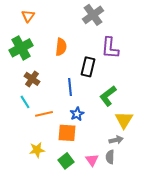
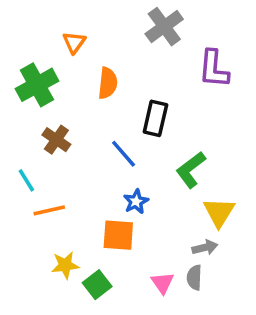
orange triangle: (28, 16) -> (74, 42), moved
purple L-shape: (110, 48) -> (214, 69), moved
blue line: (70, 87) -> (124, 154), turned -36
cyan line: (25, 102) -> (26, 180), moved
orange line: (44, 114) -> (49, 210), moved
green square: (66, 161) -> (97, 285), moved

